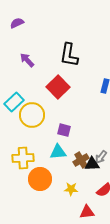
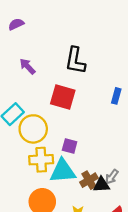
red square: (58, 87) -> (63, 97), turned -30
cyan triangle: (58, 152) -> (63, 171), size x1.4
yellow cross: (23, 158) -> (41, 160), moved

